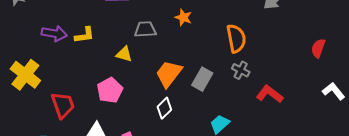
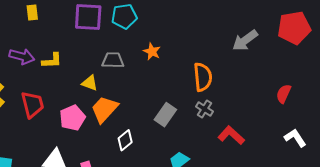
orange trapezoid: (169, 74) -> (104, 109), moved
red trapezoid: (63, 105) -> (32, 104), moved

